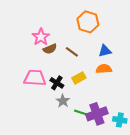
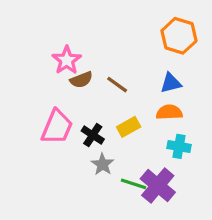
orange hexagon: (88, 22) -> (179, 36), moved
pink trapezoid: (35, 78) -> (57, 127), turned 110
purple cross: (97, 114) -> (158, 185), turned -30
cyan cross: (120, 120) -> (179, 146), moved

